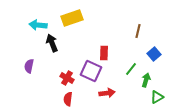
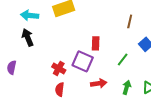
black arrow: (52, 43) -> (28, 37), moved
purple semicircle: (29, 66) -> (12, 67), moved
green arrow: (146, 80) -> (127, 87), moved

